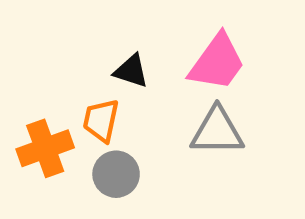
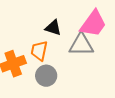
gray triangle: (217, 131) -> (81, 45), moved

